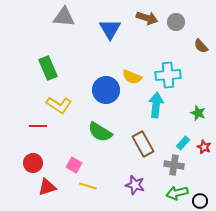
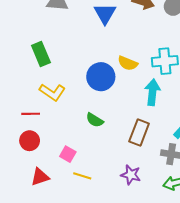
green semicircle: (100, 132) -> (95, 120), size x0.7
brown rectangle: (143, 144) -> (139, 132), turned 50
red circle: (33, 163) -> (30, 141), moved

